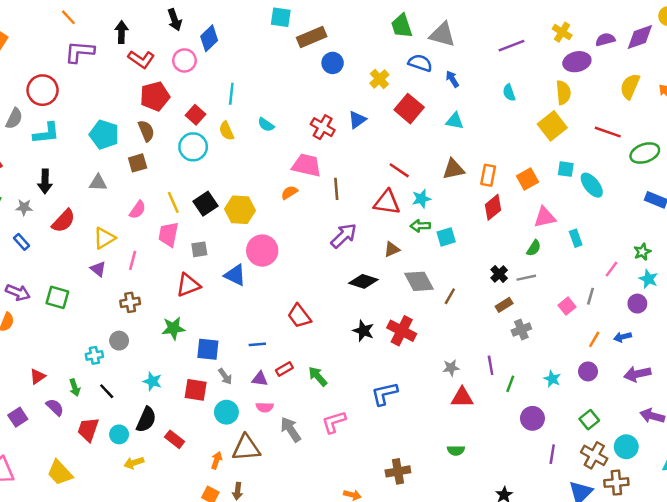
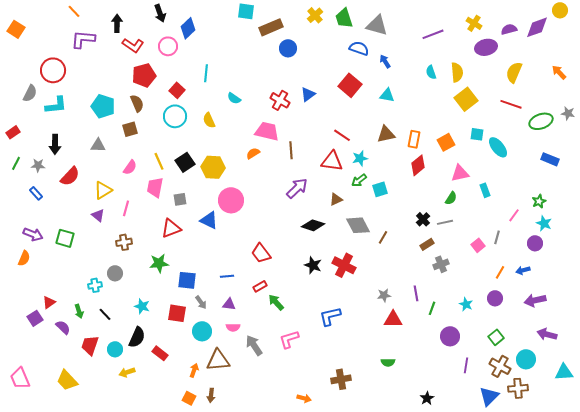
yellow cross: (379, 79) -> (315, 15), moved
yellow semicircle: (630, 86) -> (514, 72), moved
yellow semicircle: (563, 93) -> (457, 72), moved
yellow semicircle: (226, 131) -> (209, 120), moved
green arrow: (420, 226) -> (359, 180), turned -35
red rectangle: (284, 369) -> (260, 286), moved
purple square: (18, 417) -> (35, 318), moved

